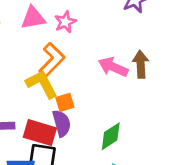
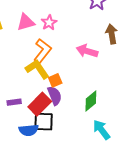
brown arrow: (141, 64) -> (112, 34), moved
red rectangle: (40, 133) -> (40, 104), turned -55

